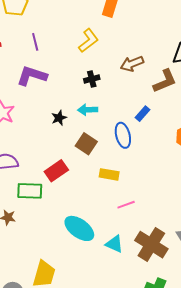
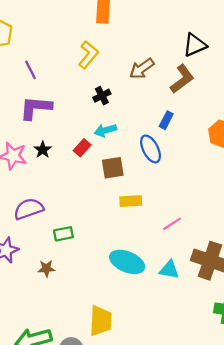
black star: (59, 118) -> (43, 150), moved
brown square: (86, 144) -> (113, 168), turned -30
red rectangle: (56, 171) -> (82, 148), moved, size x0.7
yellow rectangle: (109, 174) -> (131, 201), moved
green rectangle: (30, 191) -> (63, 234), size x0.7

